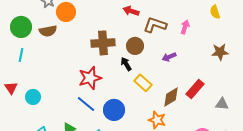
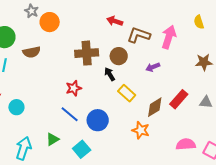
pink arrow: (185, 27) -> (169, 37), size x1.6
brown semicircle: (48, 31) -> (32, 52), moved
red star: (90, 78) -> (74, 88), size x0.7
gray triangle: (222, 104) -> (206, 102), moved

